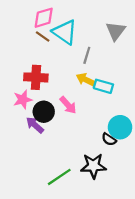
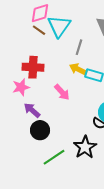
cyan triangle: (65, 32) -> (59, 26), turned 30
black circle: (44, 112) -> (40, 130), moved
black star: (93, 166) -> (85, 147), turned -30

